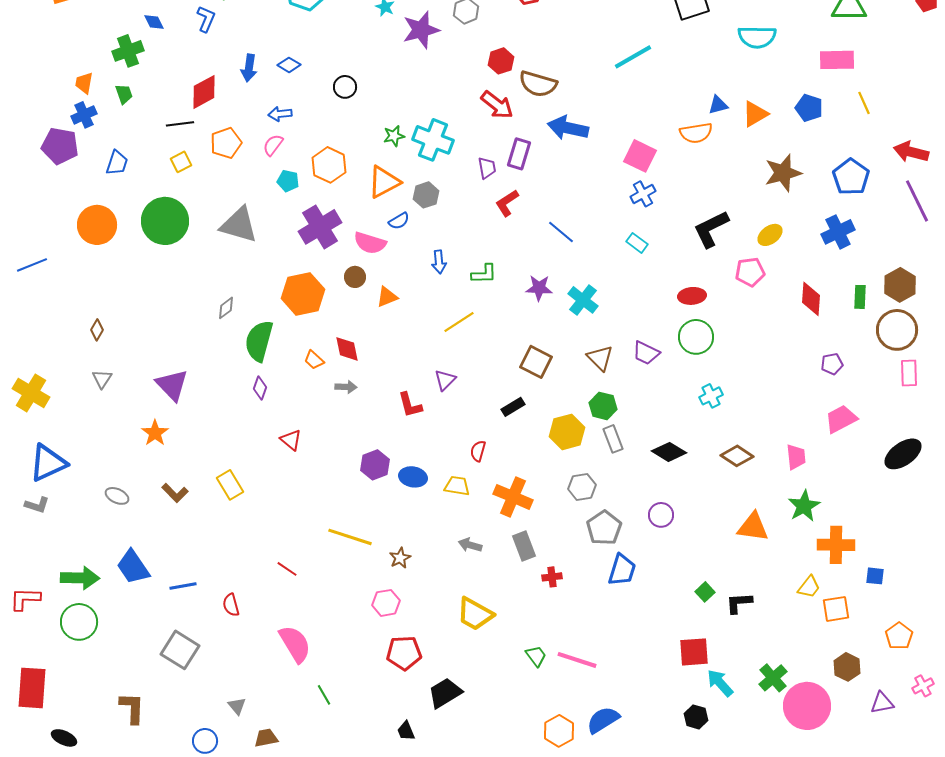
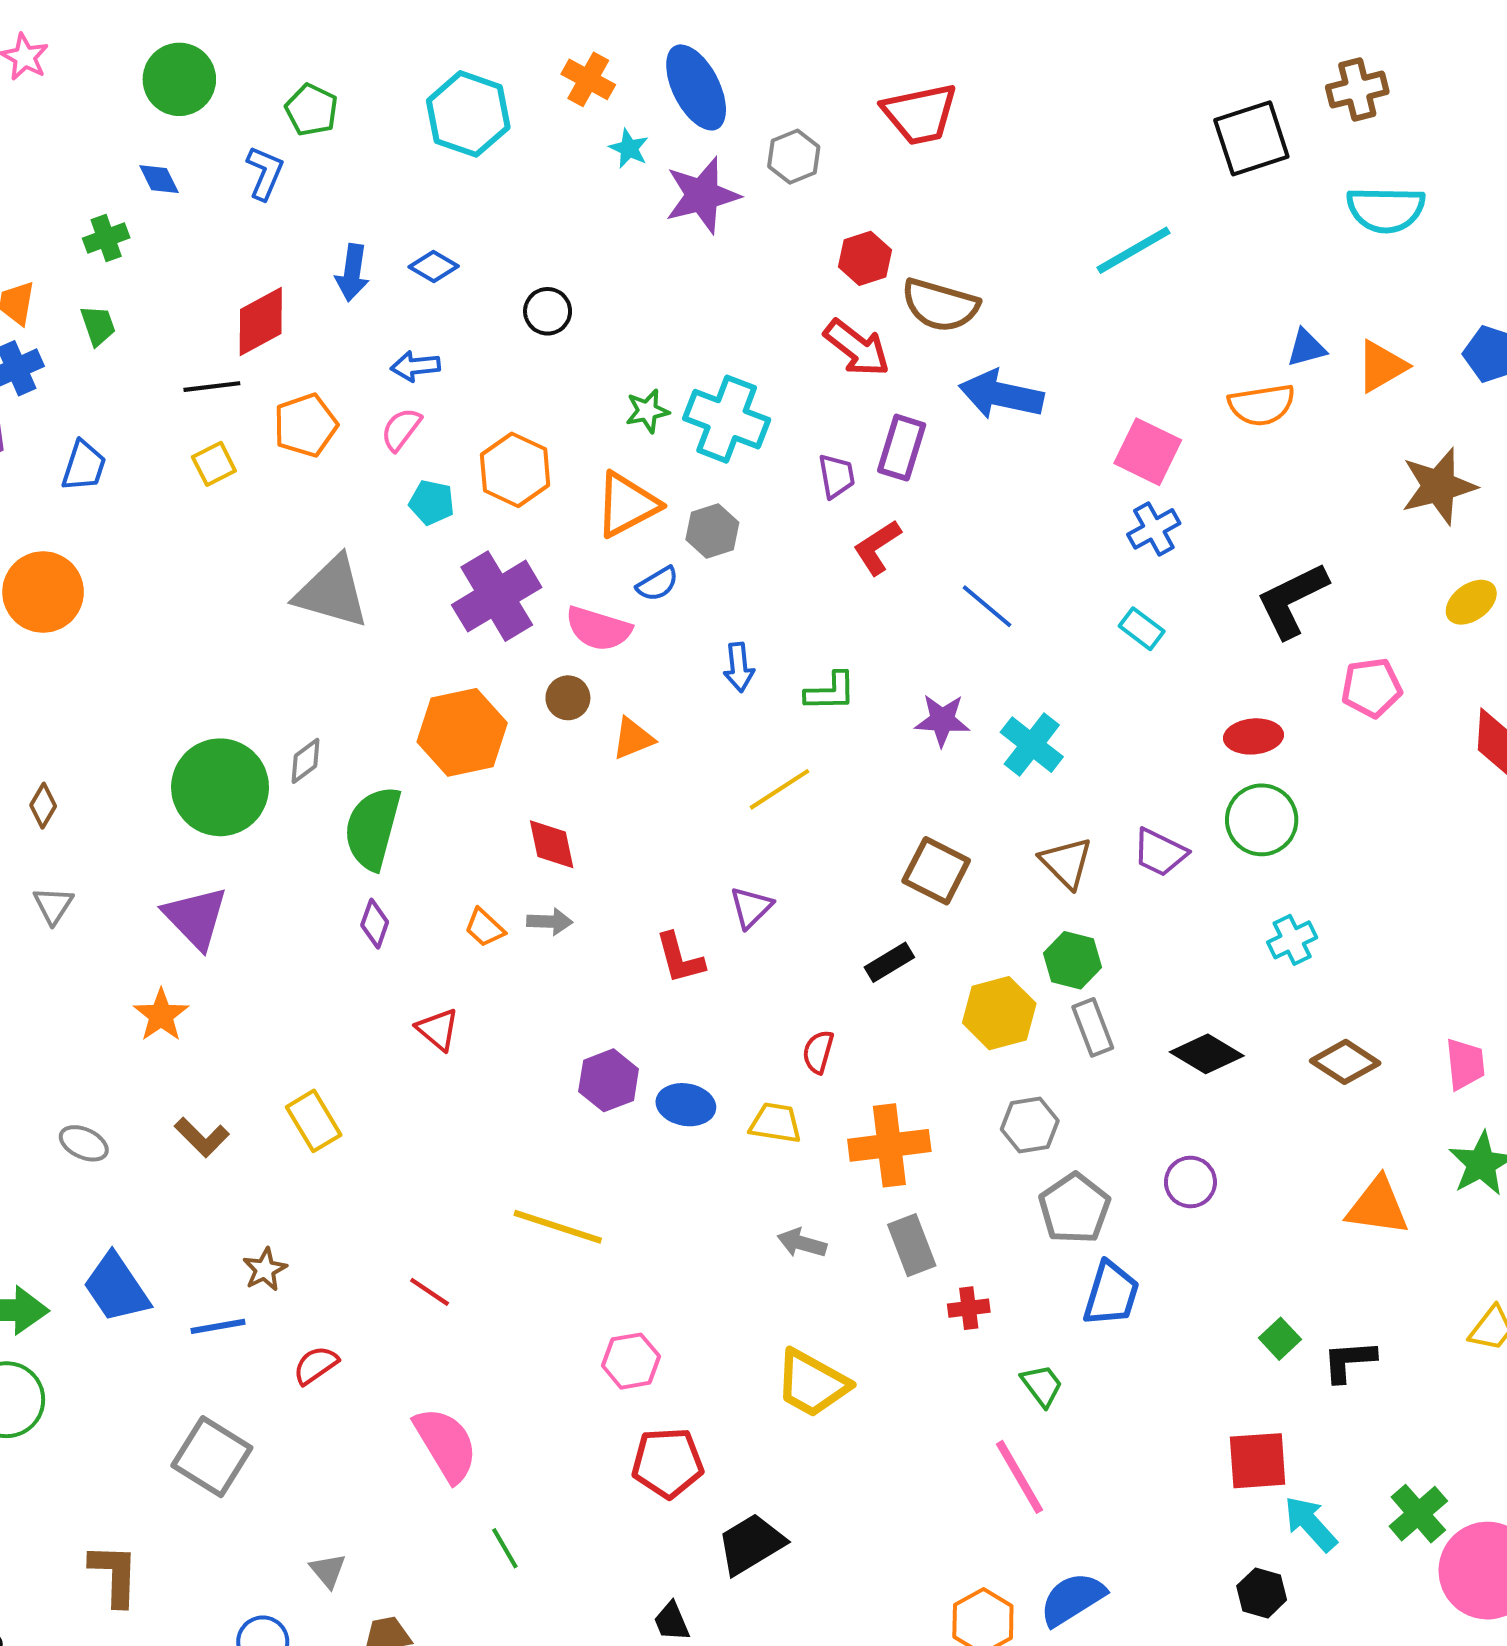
green cross: (128, 51) -> (106, 238), size x0.7
green circle: (165, 221) -> (220, 787), moved
yellow ellipse: (770, 235) -> (1471, 602), moved
orange trapezoid: (314, 360) -> (485, 928), moved
orange cross: (513, 497) -> (889, 1145), turned -30
brown star: (400, 558) -> (265, 1269), moved
red semicircle: (231, 605) -> (316, 1365), turned 70
green trapezoid: (536, 656) -> (1042, 1385), moved
pink line: (577, 660) -> (1020, 1477), turned 42

